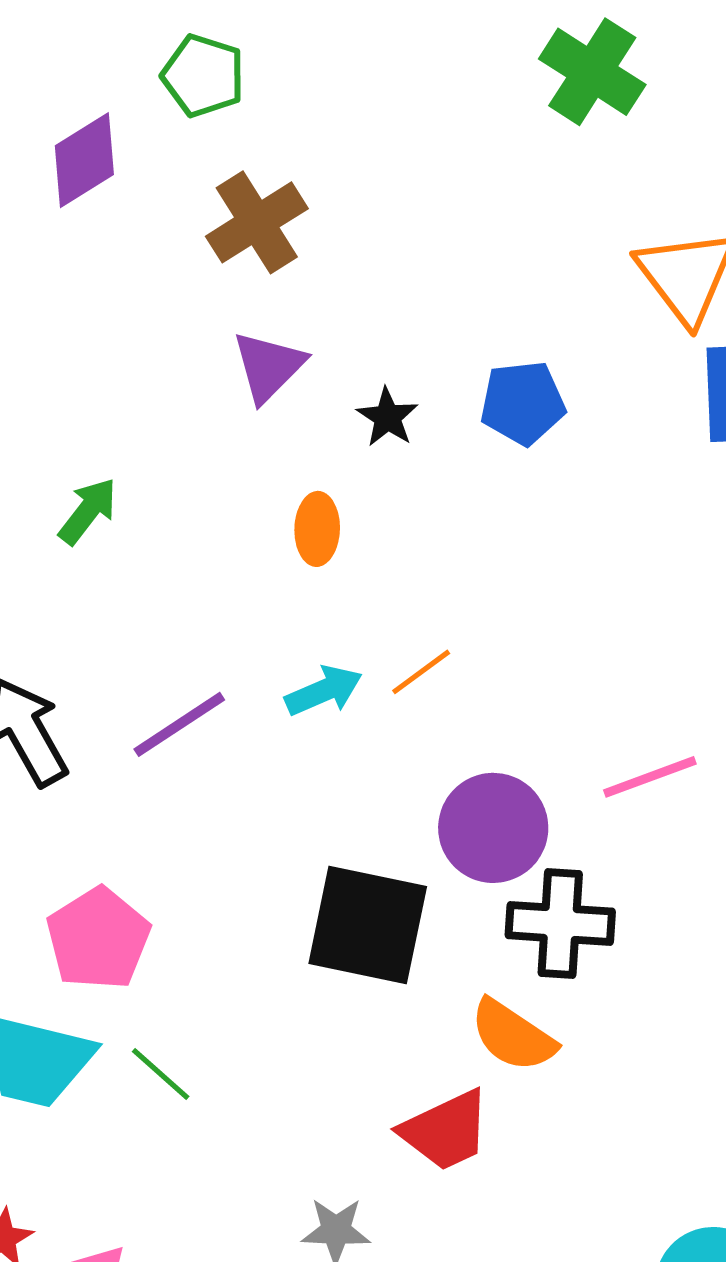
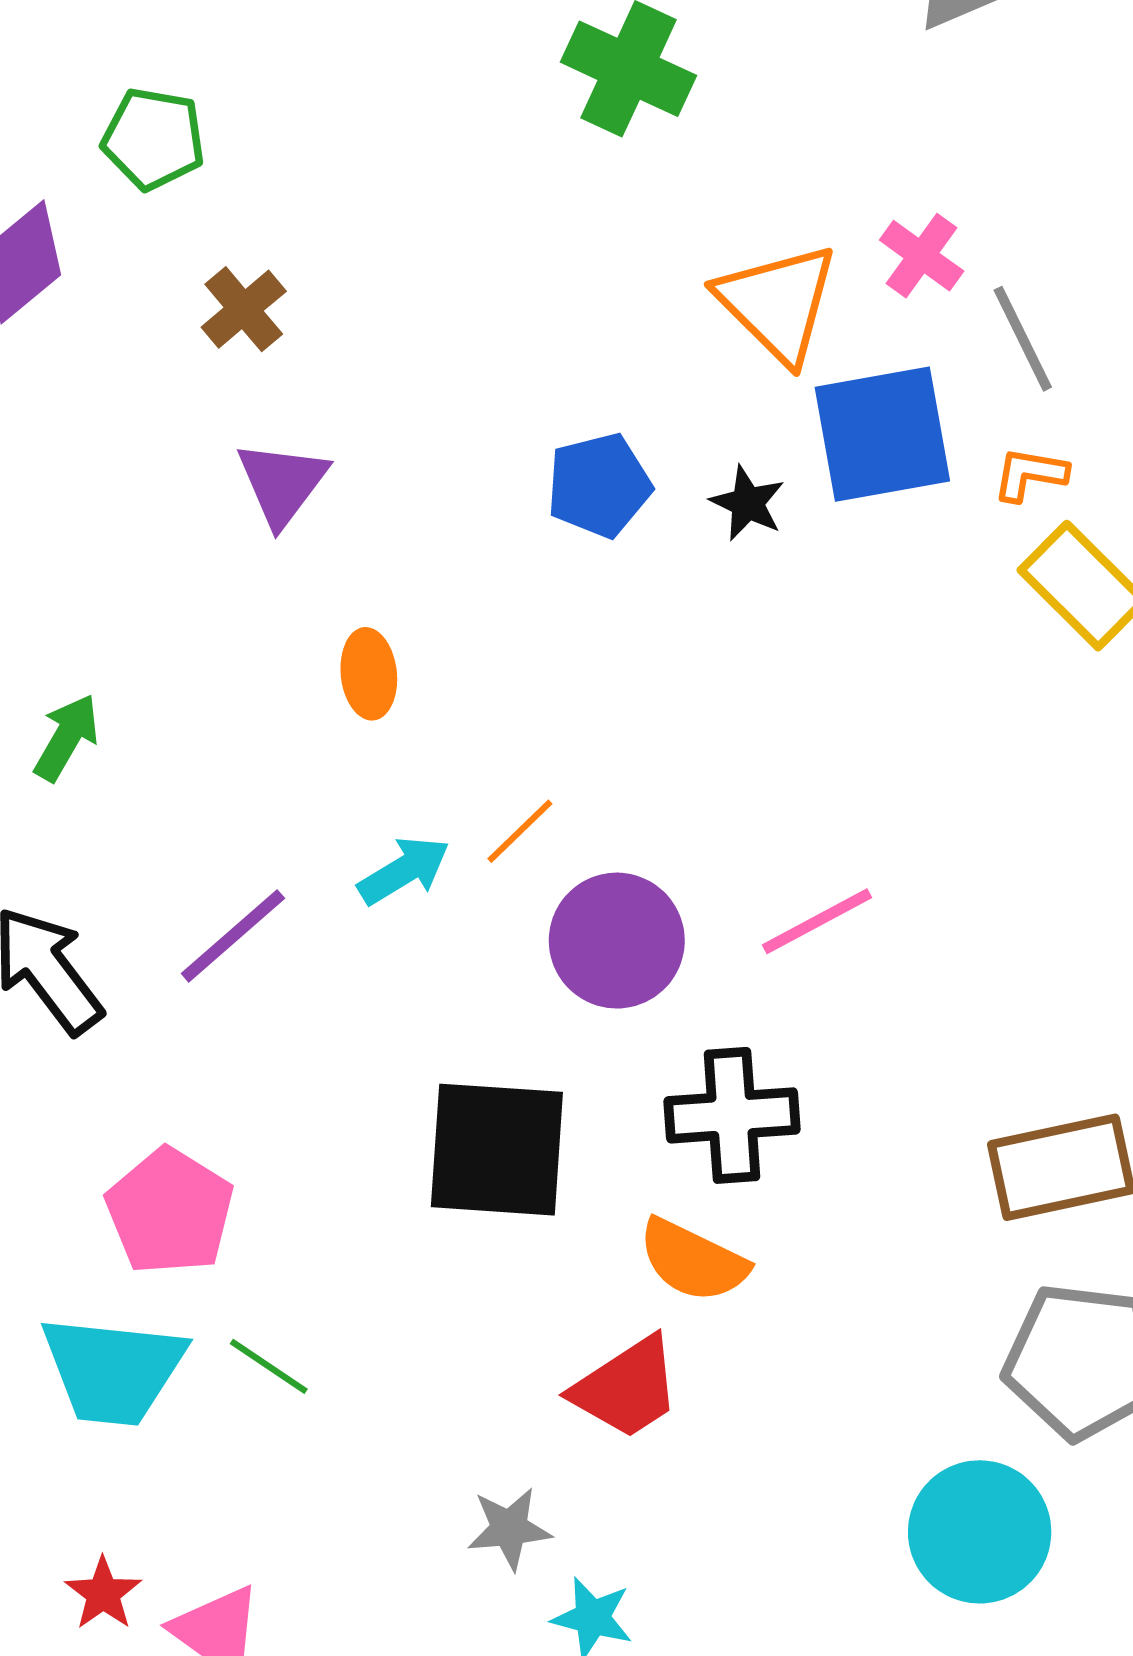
brown cross: (257, 222) -> (244, 309), size x0.7
black star: (387, 417) -> (747, 503), moved
green arrow: (88, 511) -> (67, 738), moved
purple circle: (493, 828) -> (617, 941), moved

